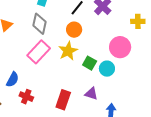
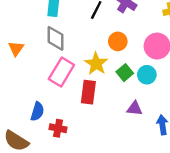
orange circle: (74, 30) -> (118, 41), moved
green square: (90, 63) -> (125, 73), turned 32
red rectangle: (63, 100) -> (88, 92), moved

